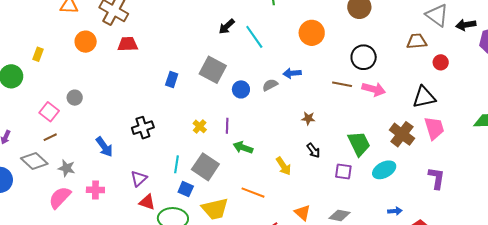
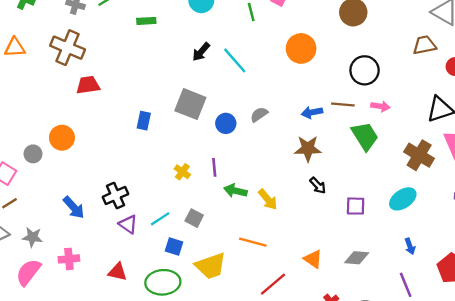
orange circle: (86, 42) -> (62, 138), moved
blue arrow: (292, 73) -> (312, 112), moved
pink arrow: (374, 89) -> (380, 106), size x0.7
brown star: (308, 118) -> (308, 149), size x1.6
black cross: (143, 128) -> (115, 195), moved
green trapezoid: (359, 144) -> (365, 136), moved
cyan line: (176, 164) -> (160, 219), turned 54
yellow arrow: (284, 166) -> (268, 199), moved
gray square: (205, 167) -> (194, 218), size x0.6
purple triangle: (139, 179) -> (128, 224), moved, turned -36
red triangle: (147, 202) -> (118, 272), moved
blue arrow: (395, 211) -> (410, 246), moved, turned 80

